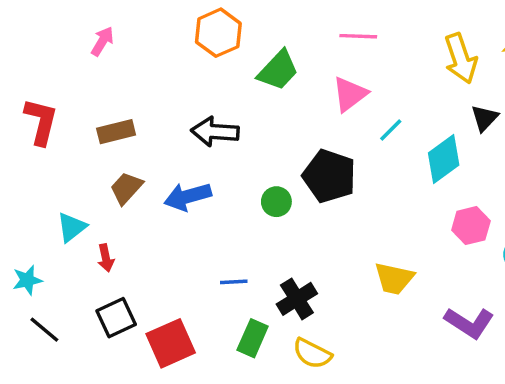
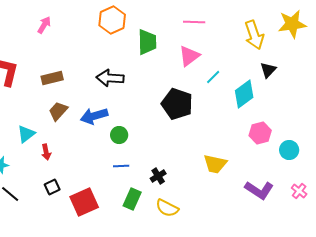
green trapezoid: (278, 70) -> (147, 42), turned -44
green circle: (276, 202) -> (119, 135), moved
black cross: (297, 299) -> (158, 176), size x0.7
black square: (116, 318) -> (52, 187), size x0.7

